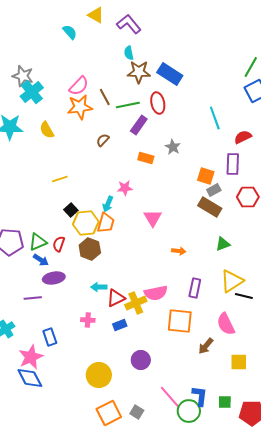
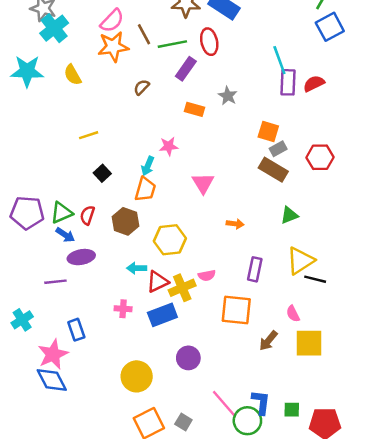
purple rectangle: (233, 164) -> (288, 82), moved
yellow hexagon: (86, 223) -> (170, 240), moved
pink semicircle: (156, 293) -> (207, 275), size x0.6
pink semicircle: (226, 324) -> (293, 314), size x0.6
blue rectangle: (120, 325) -> (162, 315), size x1.6
yellow square: (239, 362) -> (309, 343), moved, size x1.4

